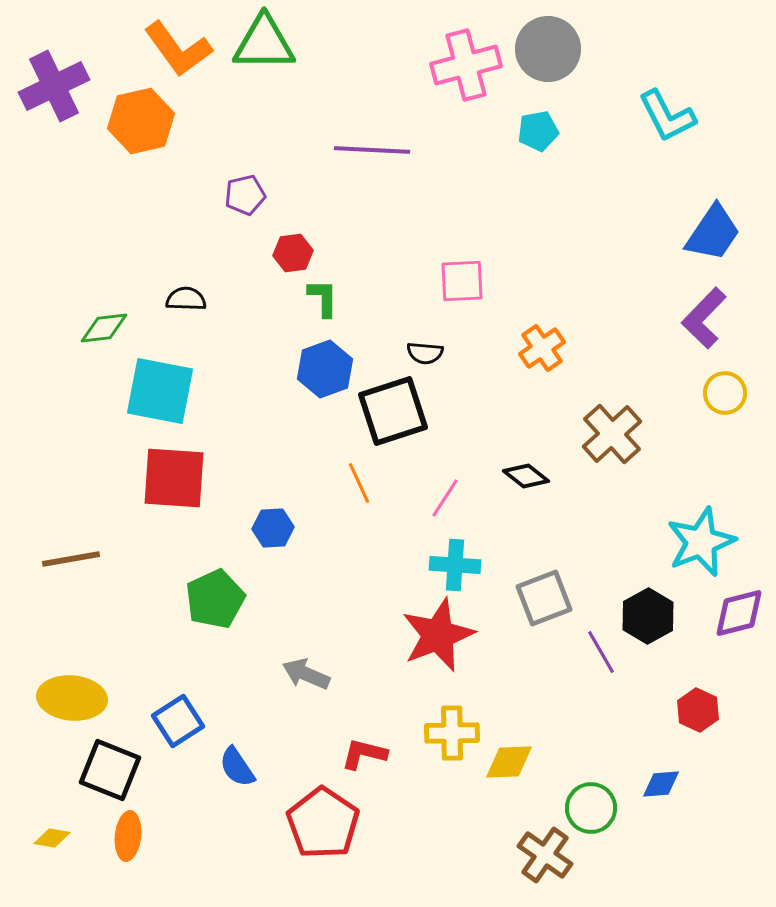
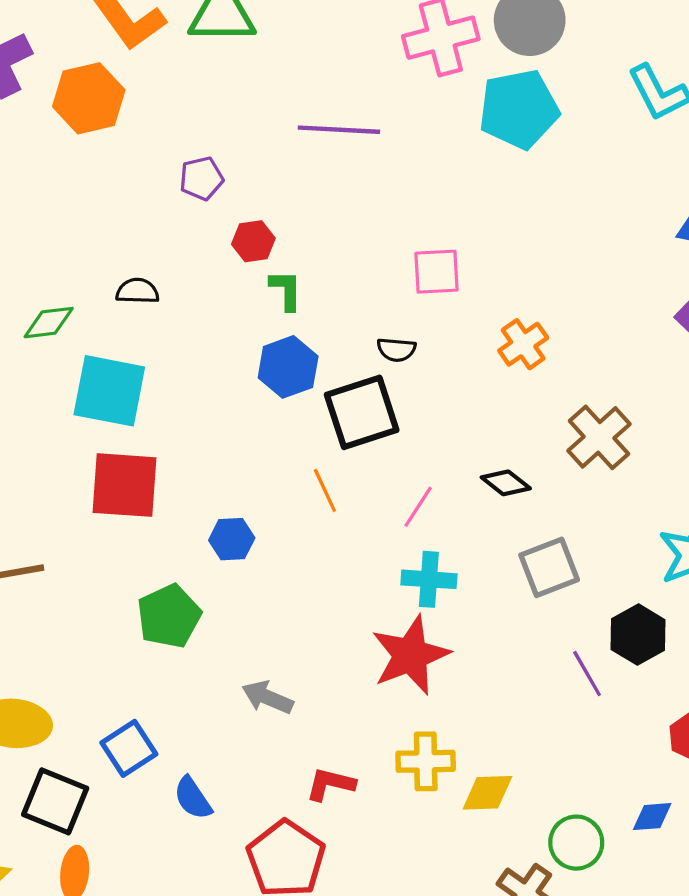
cyan pentagon: (538, 131) -> (519, 109), size x1.8
gray square: (544, 598) -> (549, 567), moved

